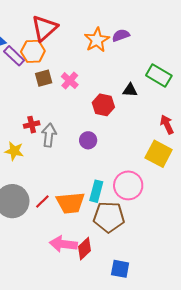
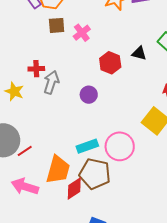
cyan rectangle: (96, 191) -> (87, 146), turned 45
red line: (42, 201) -> (25, 151), moved
orange trapezoid: (70, 203) -> (58, 170), moved, turned -80
pink arrow: (63, 244) -> (25, 186), moved
red diamond: (85, 249) -> (74, 189), moved

